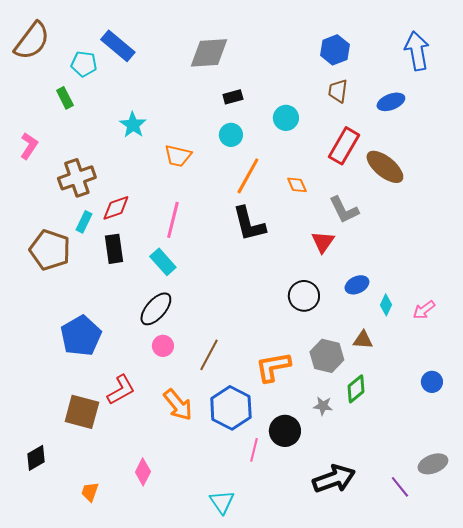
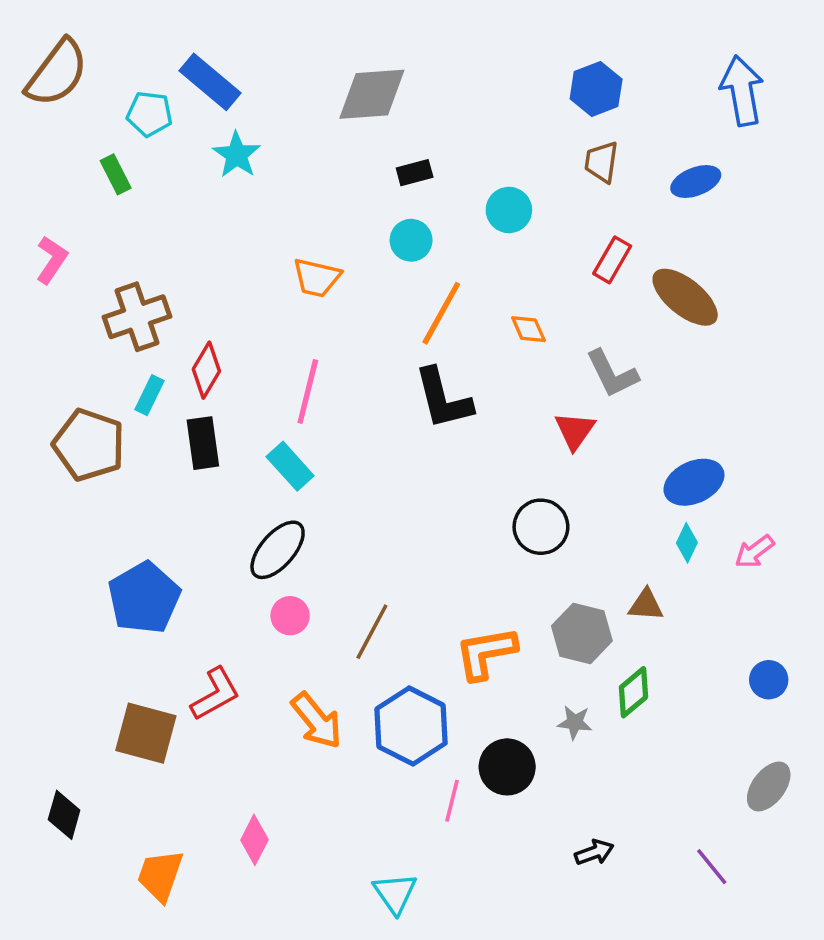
cyan star: (133, 125) -> (237, 155), moved
red rectangle: (344, 146) -> (612, 260), size x0.7
red diamond: (116, 208) -> (206, 370), turned -40
blue ellipse: (357, 285) -> (694, 482), moved, size x1.4
black diamond: (36, 458) -> (64, 815), turned -44
gray ellipse: (433, 464) -> (769, 787), moved, turned -32
black arrow: (334, 479) -> (594, 852), size x0.5
orange trapezoid: (90, 492) -> (160, 875), size x1.5

